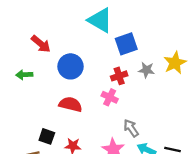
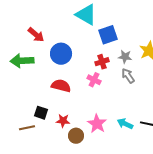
green arrow: (24, 75) -> (22, 61), size x1.6
gray arrow: (131, 128) -> (128, 76), moved

